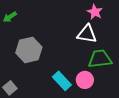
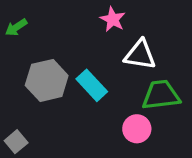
pink star: (95, 12) -> (113, 19), moved
cyan rectangle: (62, 81) -> (92, 85), moved

